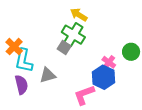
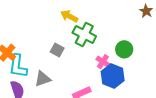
green cross: (73, 35) -> (84, 34), moved
blue hexagon: (104, 77) -> (113, 76), moved

